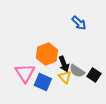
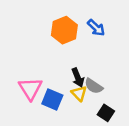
orange hexagon: (47, 54) -> (64, 30), moved
black square: (94, 75) -> (106, 113), moved

